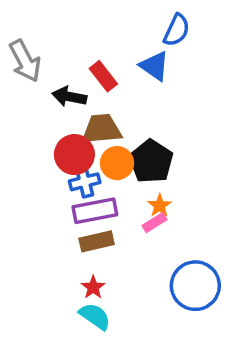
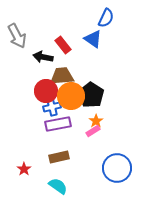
orange circle: (117, 163) -> (71, 96), size x1.4
brown rectangle: (97, 241) -> (59, 157), moved
red star: (93, 287) -> (24, 169), moved

